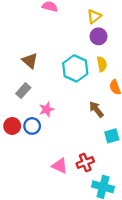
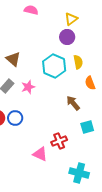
purple circle: (98, 36) -> (67, 37), moved
pink star: (46, 109) -> (28, 87), moved
red cross: (85, 163) -> (59, 141), moved

